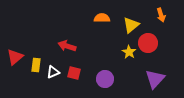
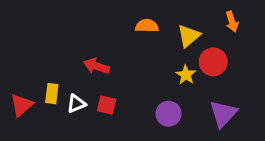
red triangle: (15, 57) -> (22, 105), moved
purple circle: (105, 79) -> (169, 114), moved

